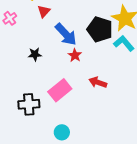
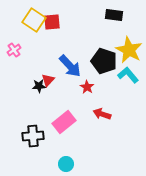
red triangle: (44, 11) -> (48, 80), moved
red star: (75, 55) -> (87, 87), moved

